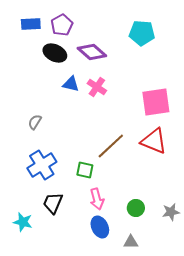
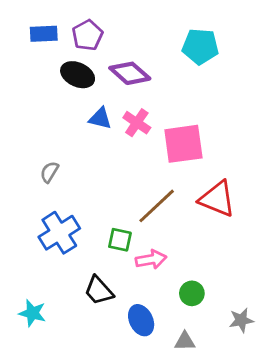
pink square: (156, 102) -> (183, 144), moved
pink arrow: (97, 199) -> (151, 260), moved, turned -85
black trapezoid: (53, 203) -> (99, 291), moved, turned -65
gray star: (171, 212) -> (241, 320), moved

